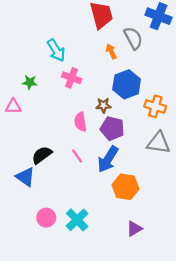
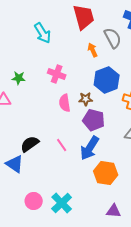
cyan arrow: (56, 50) -> (43, 33), moved
pink semicircle: (80, 122) -> (65, 103), moved
purple triangle: (134, 229) -> (114, 211), turned 35

